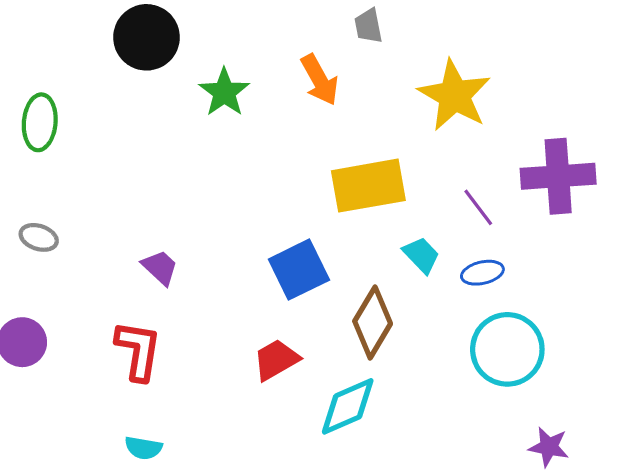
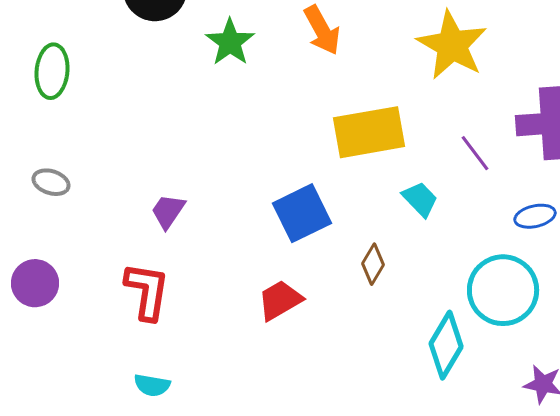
purple trapezoid: (160, 267) -> (168, 211), turned -99
blue ellipse: (482, 273) -> (535, 216), moved
brown diamond: (373, 322) -> (373, 264), size x0.6
cyan diamond: (348, 406) -> (446, 345), moved, turned -36

